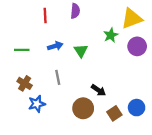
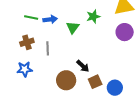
green star: (111, 35) -> (93, 17), moved
green line: (22, 50) -> (31, 17), moved
brown cross: (25, 83) -> (27, 42), moved, turned 32
brown square: (114, 113) -> (95, 82), moved

